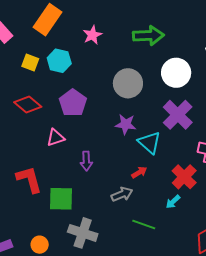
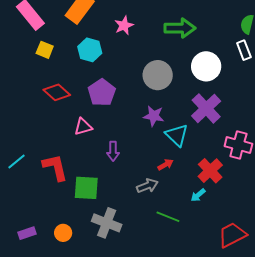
yellow square: (30, 62) -> (45, 50), moved

